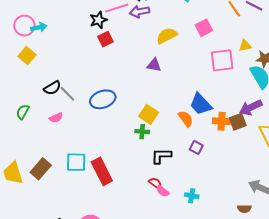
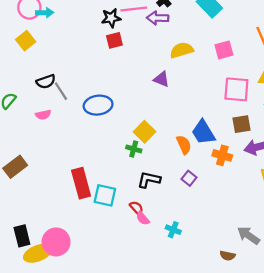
brown square: (238, 122) -> (241, 124), moved
cyan square: (76, 162) -> (105, 195), moved

